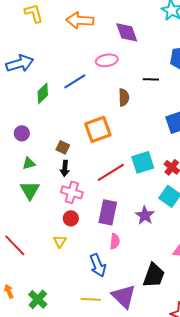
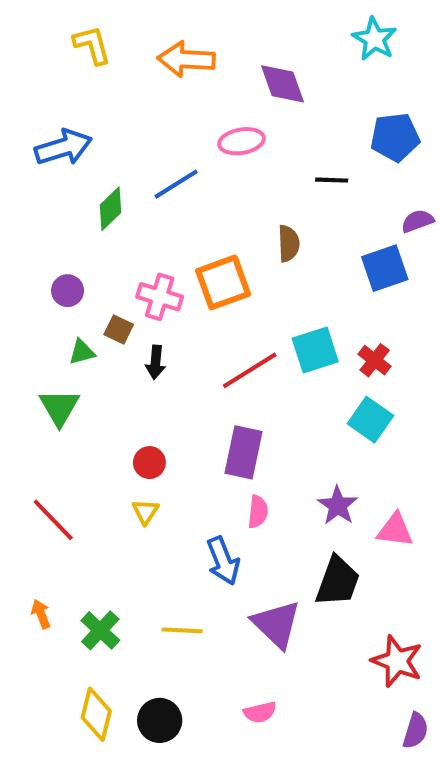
brown semicircle: (124, 97) -> (289, 244), moved
brown square: (63, 147) -> (119, 330), moved
green triangle: (30, 190) -> (59, 407), moved
pink cross: (72, 192) -> (160, 297), moved
purple star: (145, 215) -> (338, 506), moved
red circle: (71, 218) -> (149, 463), moved
yellow line: (91, 299) -> (182, 630), moved

